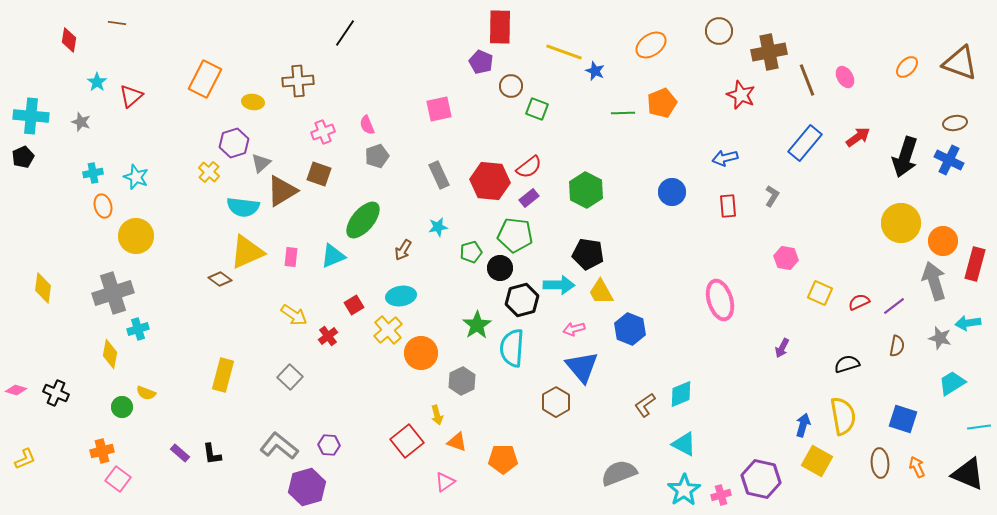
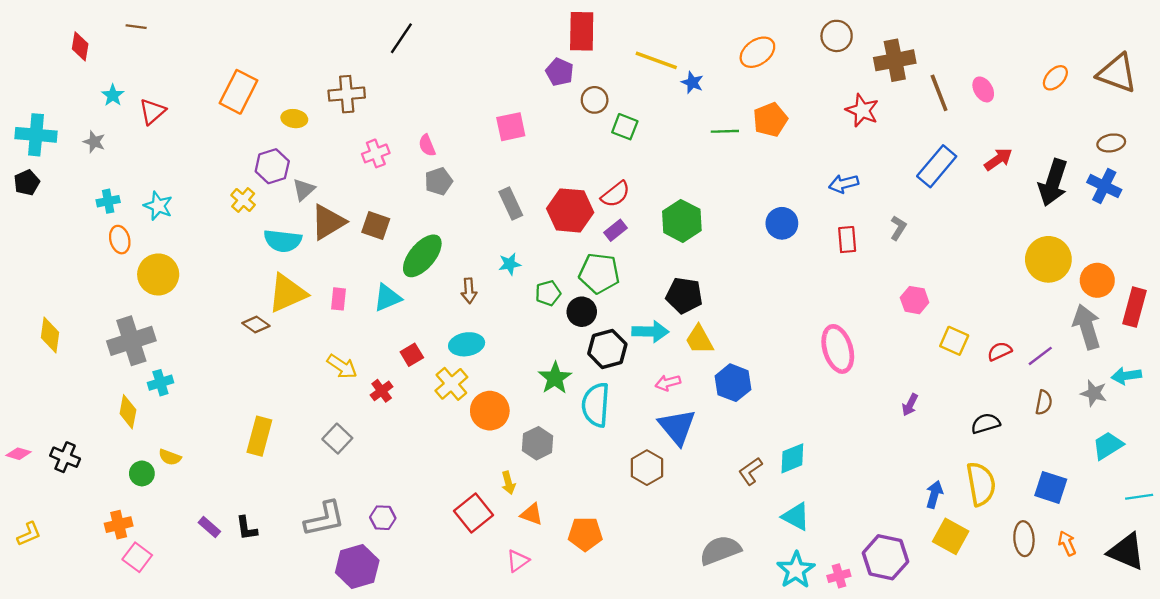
brown square: (319, 174) -> (376, 226), moved
brown arrow: (403, 250) -> (469, 291), turned -35
gray L-shape: (279, 446) -> (325, 519), turned 129

